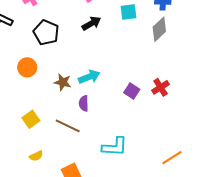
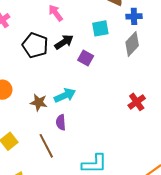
black pentagon: (46, 33) -> (35, 45), moved
purple square: (132, 91) -> (86, 58), moved
brown line: (68, 126) -> (46, 146), turned 40

